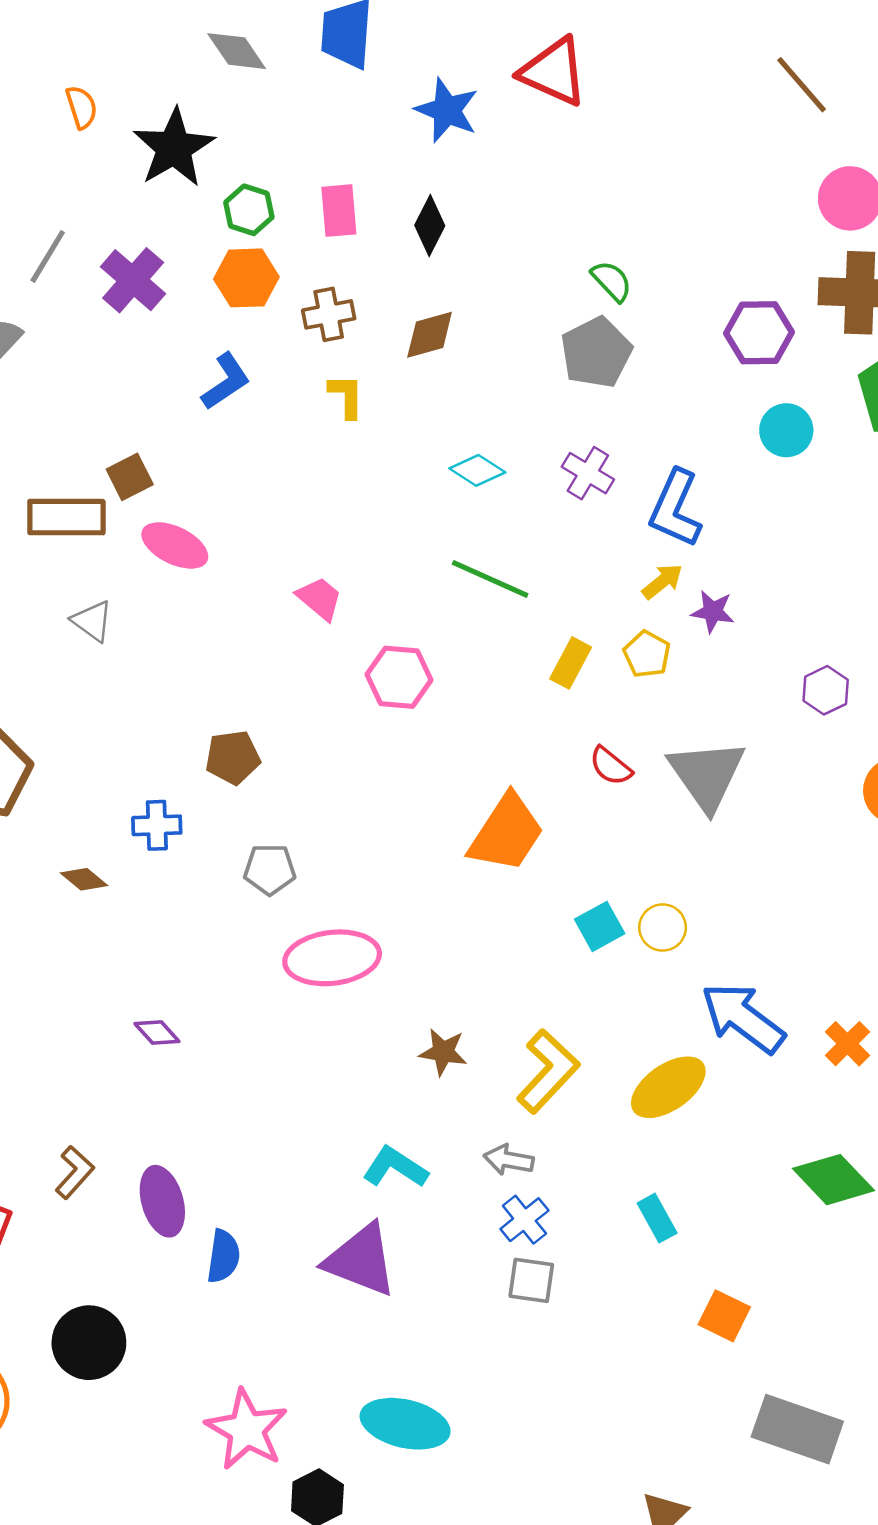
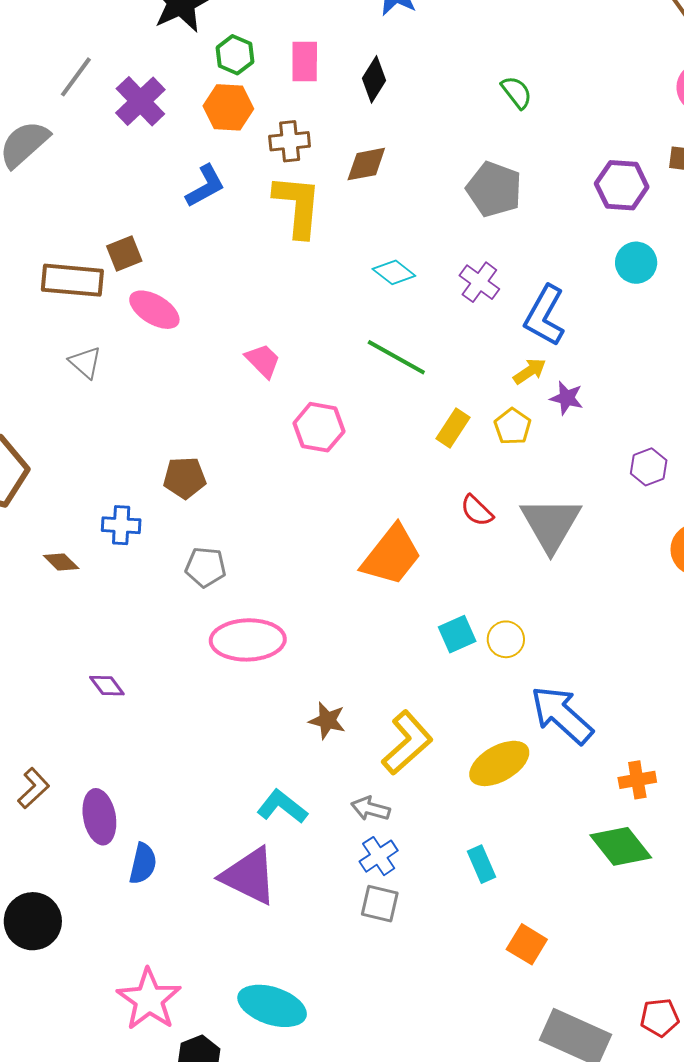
green semicircle: (612, 281) -> (516, 92), moved
gray pentagon: (596, 353) -> (494, 189), turned -30
yellow L-shape: (346, 396) -> (298, 206), size x1.8
orange cross: (847, 1044) -> (637, 780), moved, turned 30

